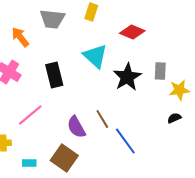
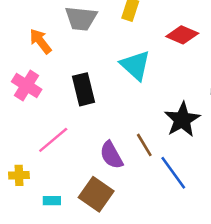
black star: (127, 77) -> (182, 120), moved

